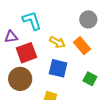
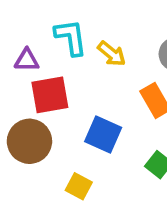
yellow arrow: (57, 42) -> (112, 54), moved

